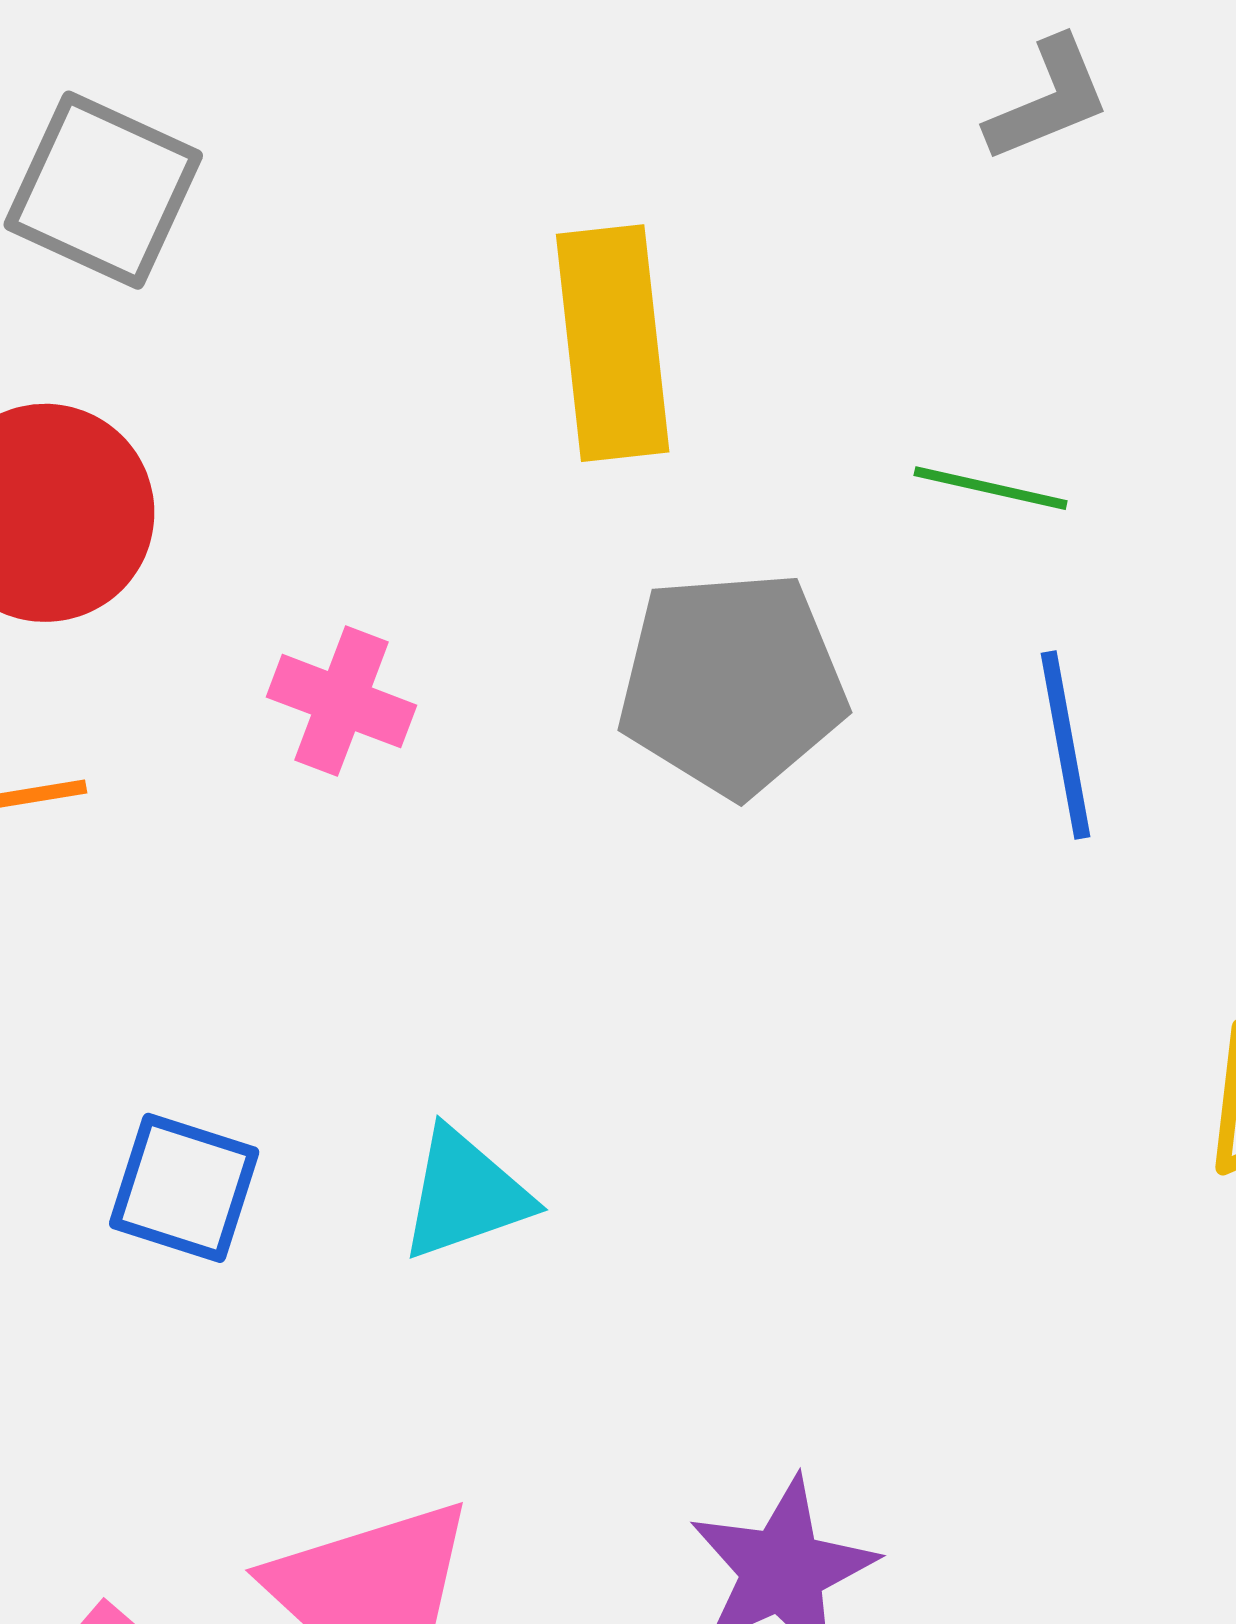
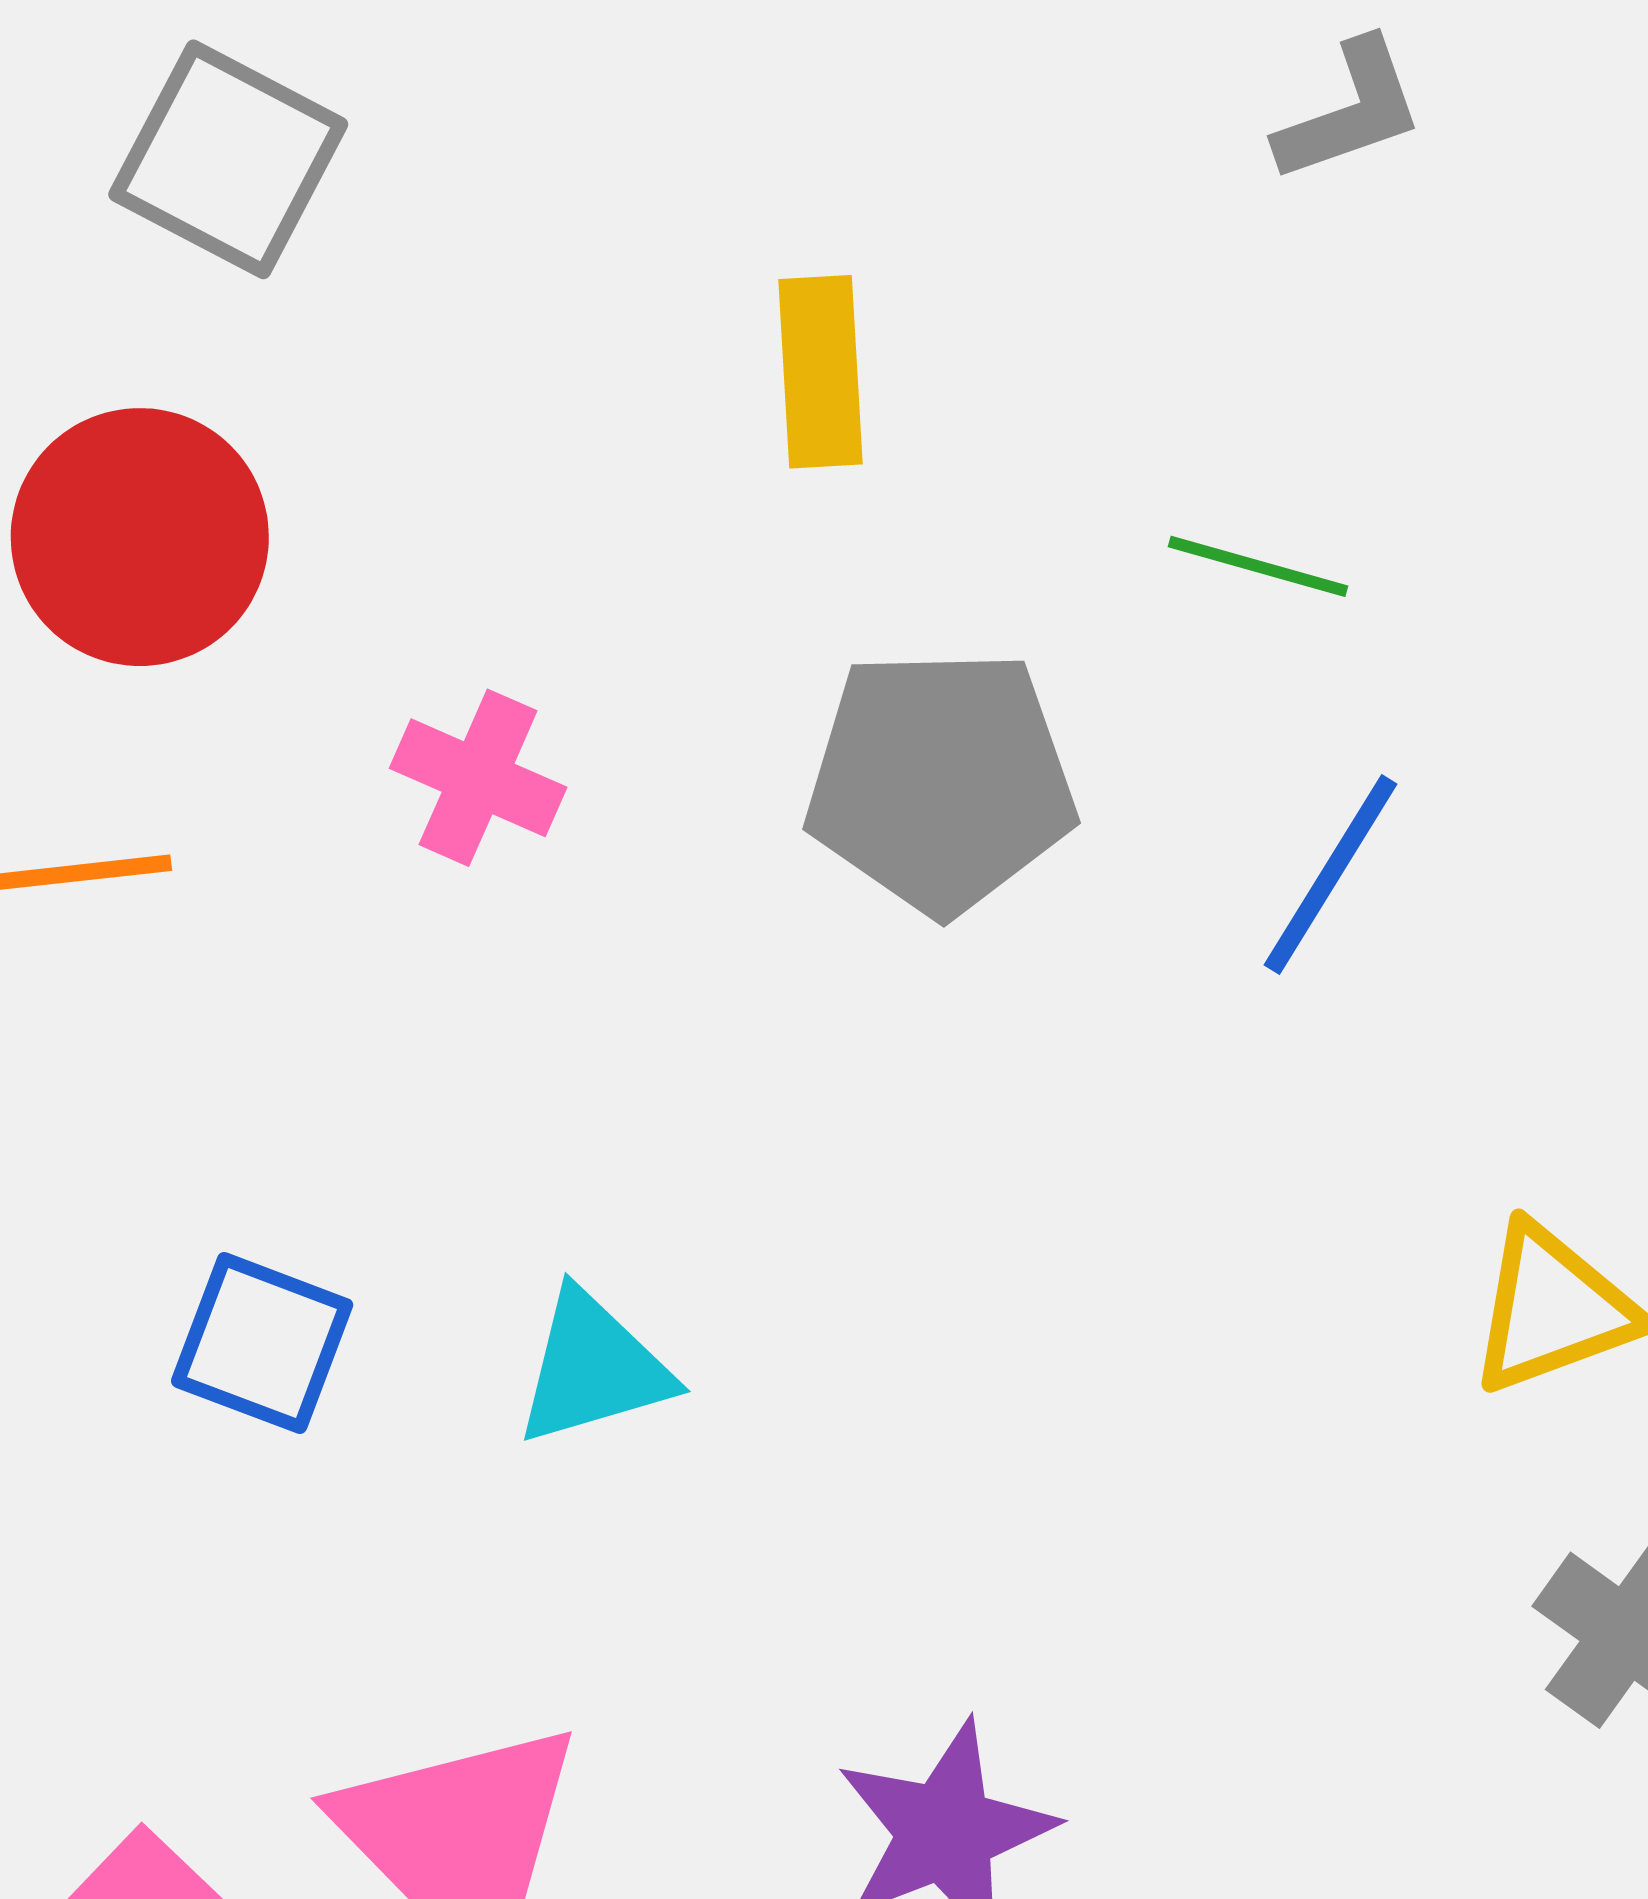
yellow rectangle: (613, 343) -> (821, 372), size x0.7
blue line: (1065, 745) -> (1331, 874), turned 39

